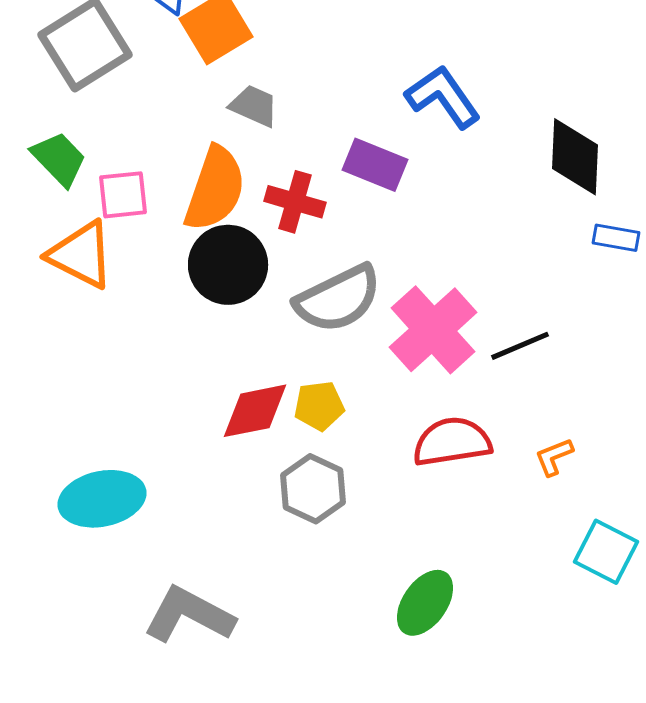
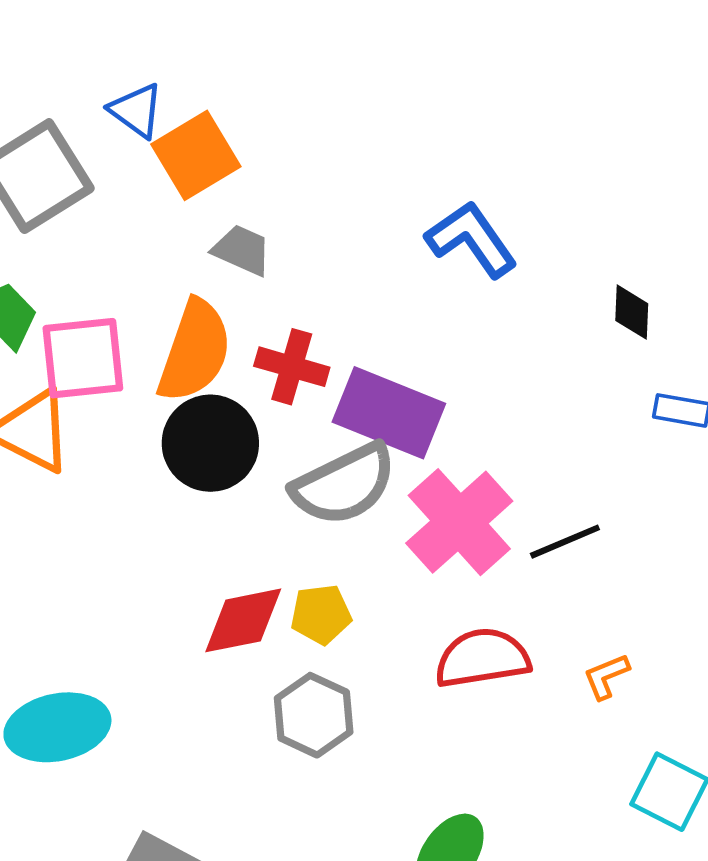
black diamond: (575, 157) -> (632, 312), size x0.6
purple rectangle: (375, 165) -> (389, 413), moved, size x1.4
pink square: (123, 195) -> (83, 358), size x1.4

